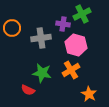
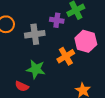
pink hexagon: (76, 45) -> (86, 41), moved
orange cross: (71, 70) -> (66, 56), moved

